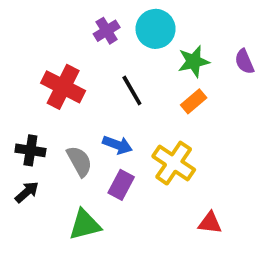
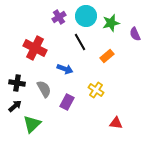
green star: (194, 62) -> (111, 23), moved
black line: (132, 91) -> (80, 42), moved
blue arrow: (117, 145) -> (65, 69), moved
yellow cross: (174, 163) -> (96, 90), size x0.7
green triangle: (85, 225) -> (32, 124), moved, turned -30

